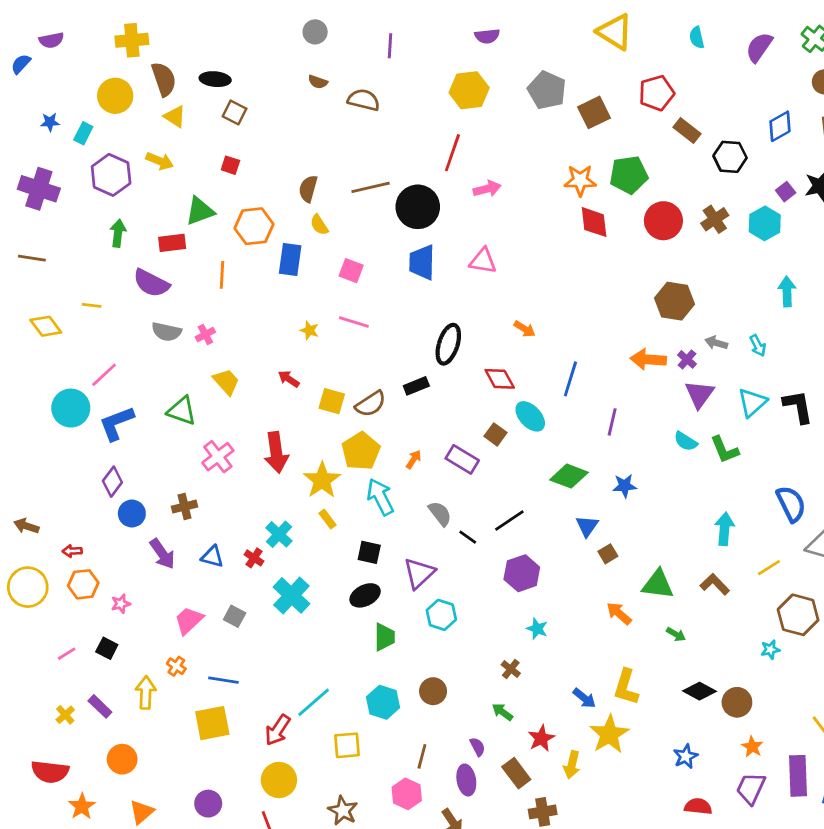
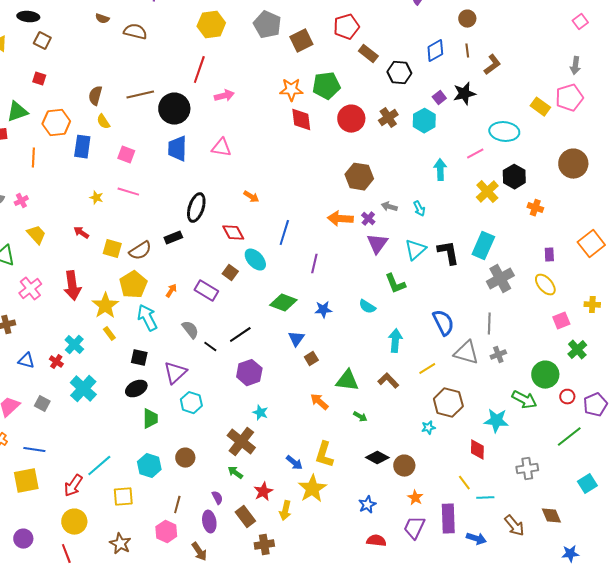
cyan semicircle: (686, 441) -> (367, 307), moved
brown cross: (511, 669) -> (241, 442), size x2.0

